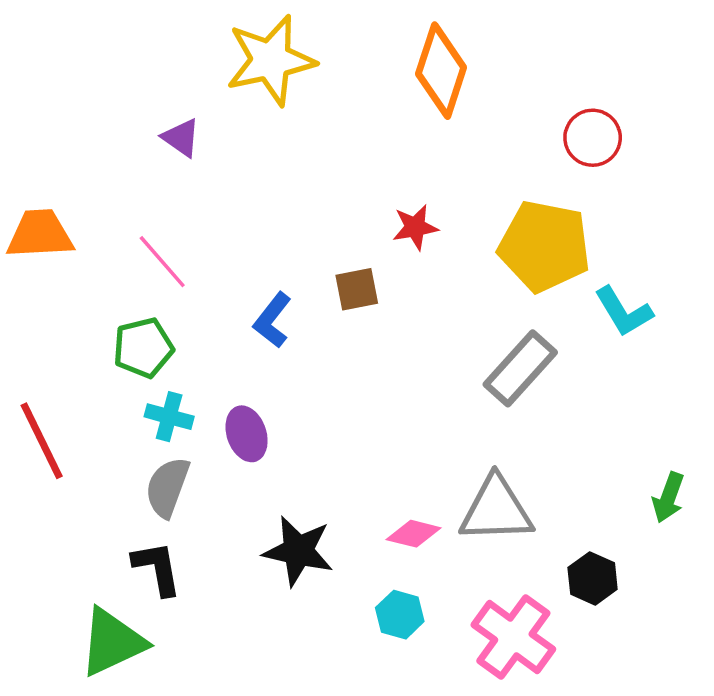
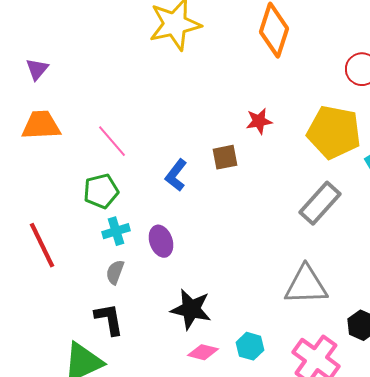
purple triangle: (181, 138) -> (37, 69), moved, turned 35
cyan cross: (169, 417) -> (116, 231), turned -32
gray semicircle: (167, 487) -> (115, 272), size x0.7
pink diamond: (414, 534) -> (203, 352), moved

